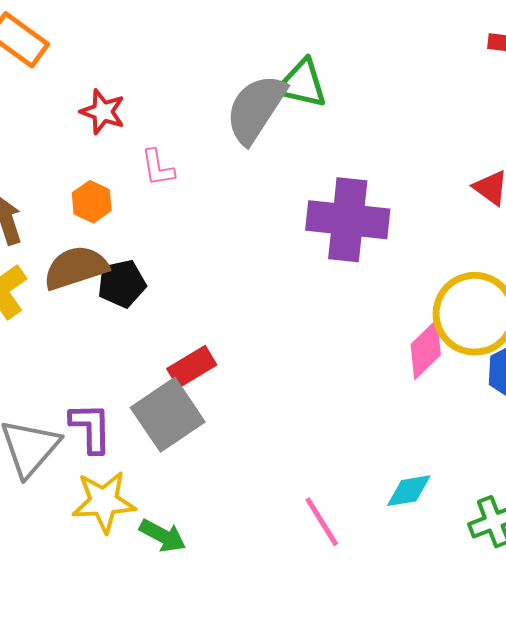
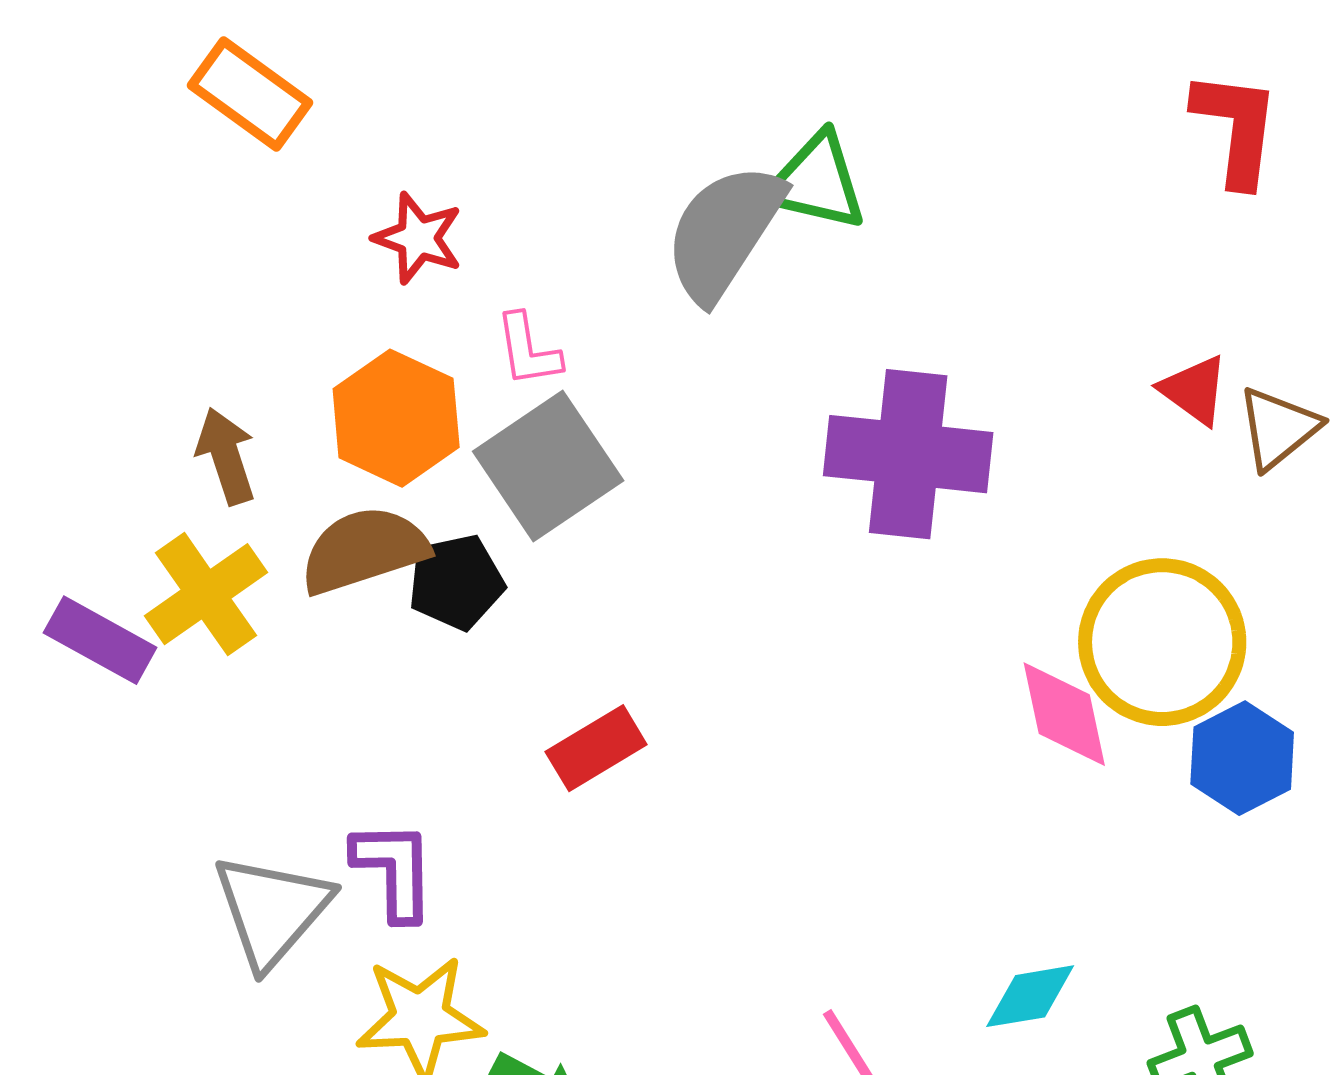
orange hexagon: (92, 202) -> (396, 418), size x1.6
pink diamond: (426, 350) -> (1064, 714), turned -58
gray square: (168, 415) -> (548, 466), moved

